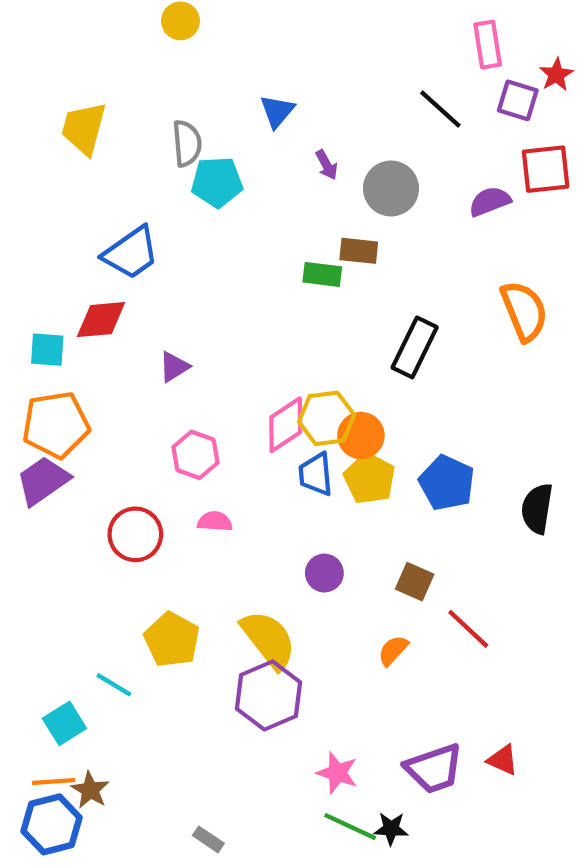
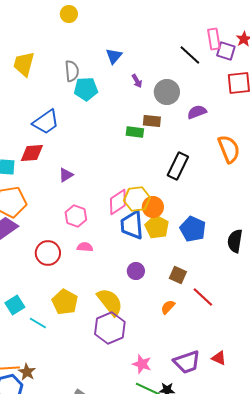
pink rectangle: (488, 45) -> (214, 39), moved
purple semicircle: (490, 201) -> (197, 112), moved
blue trapezoid: (316, 474) -> (132, 225), size x1.4
cyan square: (64, 723) -> (15, 305), moved

